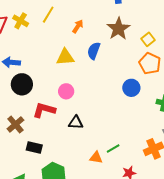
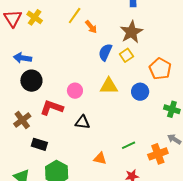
yellow line: (48, 15) -> (75, 16), moved
orange arrow: (78, 26) -> (91, 27), turned 104
yellow square: (148, 39) -> (126, 55), moved
yellow triangle: (65, 57) -> (109, 86), moved
green line: (113, 148) -> (129, 145), moved

